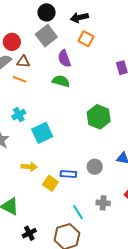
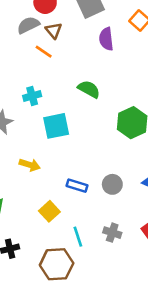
brown triangle: (23, 62) -> (54, 31), turned 32
green semicircle: (61, 81) -> (89, 89), moved
yellow square: (50, 183) -> (49, 211), moved

